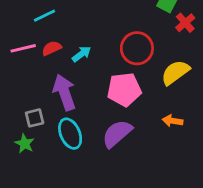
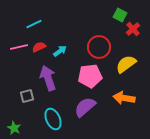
orange arrow: (172, 121) -> (124, 98), size x1.5
cyan ellipse: (70, 134) -> (53, 119), moved
green star: (25, 144) -> (14, 128), moved

